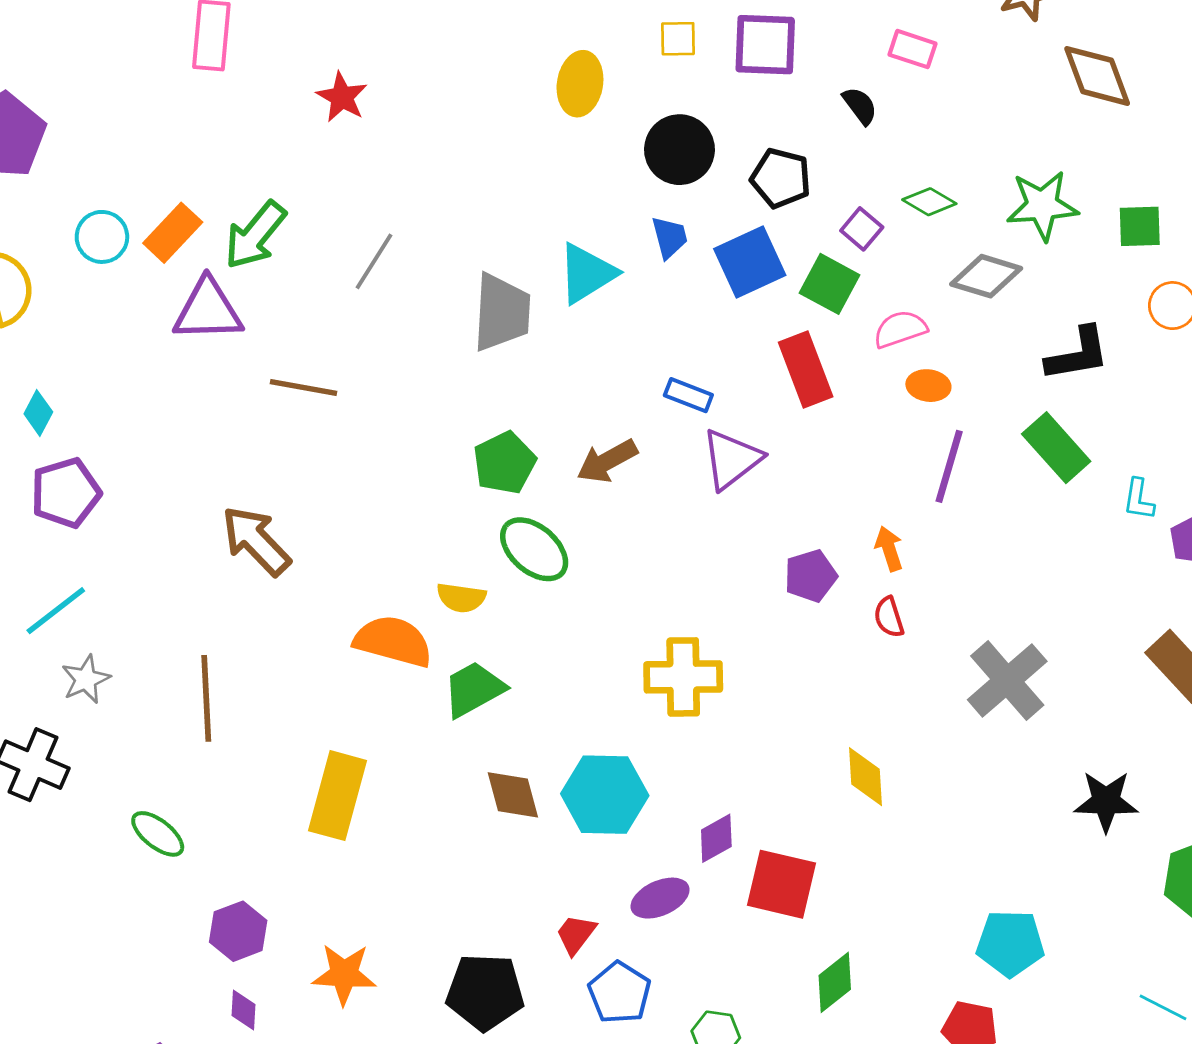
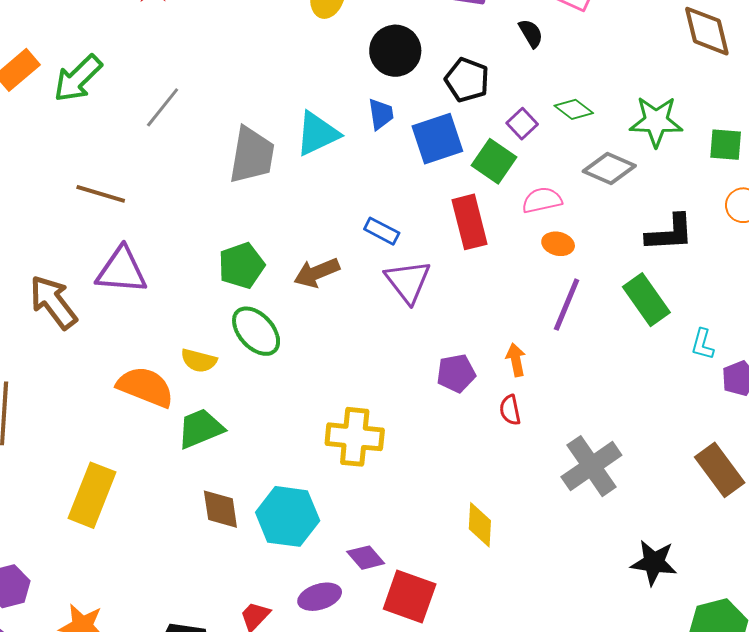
purple triangle: (208, 310) -> (122, 270), moved
purple triangle: (732, 459) -> (408, 281), turned -36
purple diamond: (716, 838) -> (366, 558), turned 72

